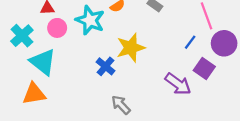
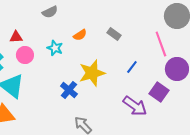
cyan star: (90, 20) -> (55, 48), size x0.6
blue line: (190, 42) -> (132, 67), moved

